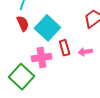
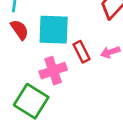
cyan square: (47, 28) -> (54, 30), turned -30

